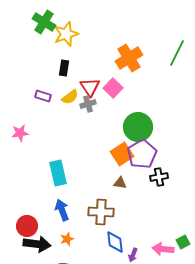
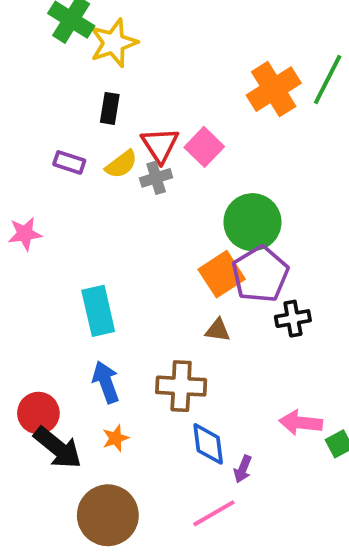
orange cross: (129, 58) -> (274, 89), moved
black arrow: (37, 244) -> (58, 448), turned 32
pink arrow: (163, 249) -> (301, 423), moved

